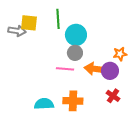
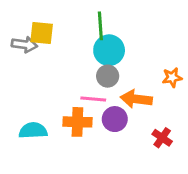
green line: (58, 19) -> (100, 26), moved
purple circle: (110, 71) -> (115, 119), moved
orange cross: (73, 101) -> (77, 122), moved
cyan semicircle: (44, 104) -> (33, 131), moved

